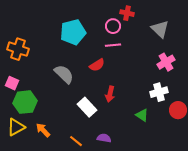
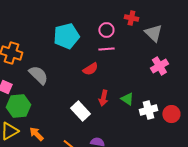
red cross: (127, 13) -> (131, 18), moved
gray semicircle: (64, 74) -> (38, 75), moved
white cross: (159, 92) -> (148, 110), moved
green triangle: (142, 115) -> (127, 99), moved

